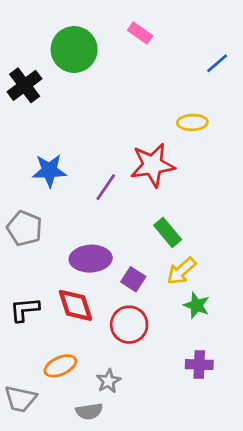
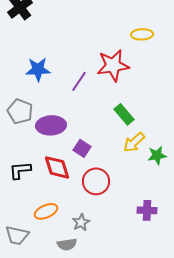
purple ellipse: (91, 259) -> (51, 125), moved
purple square: (133, 279) -> (82, 148), moved
green star: (197, 305) -> (157, 155), moved, turned -30

